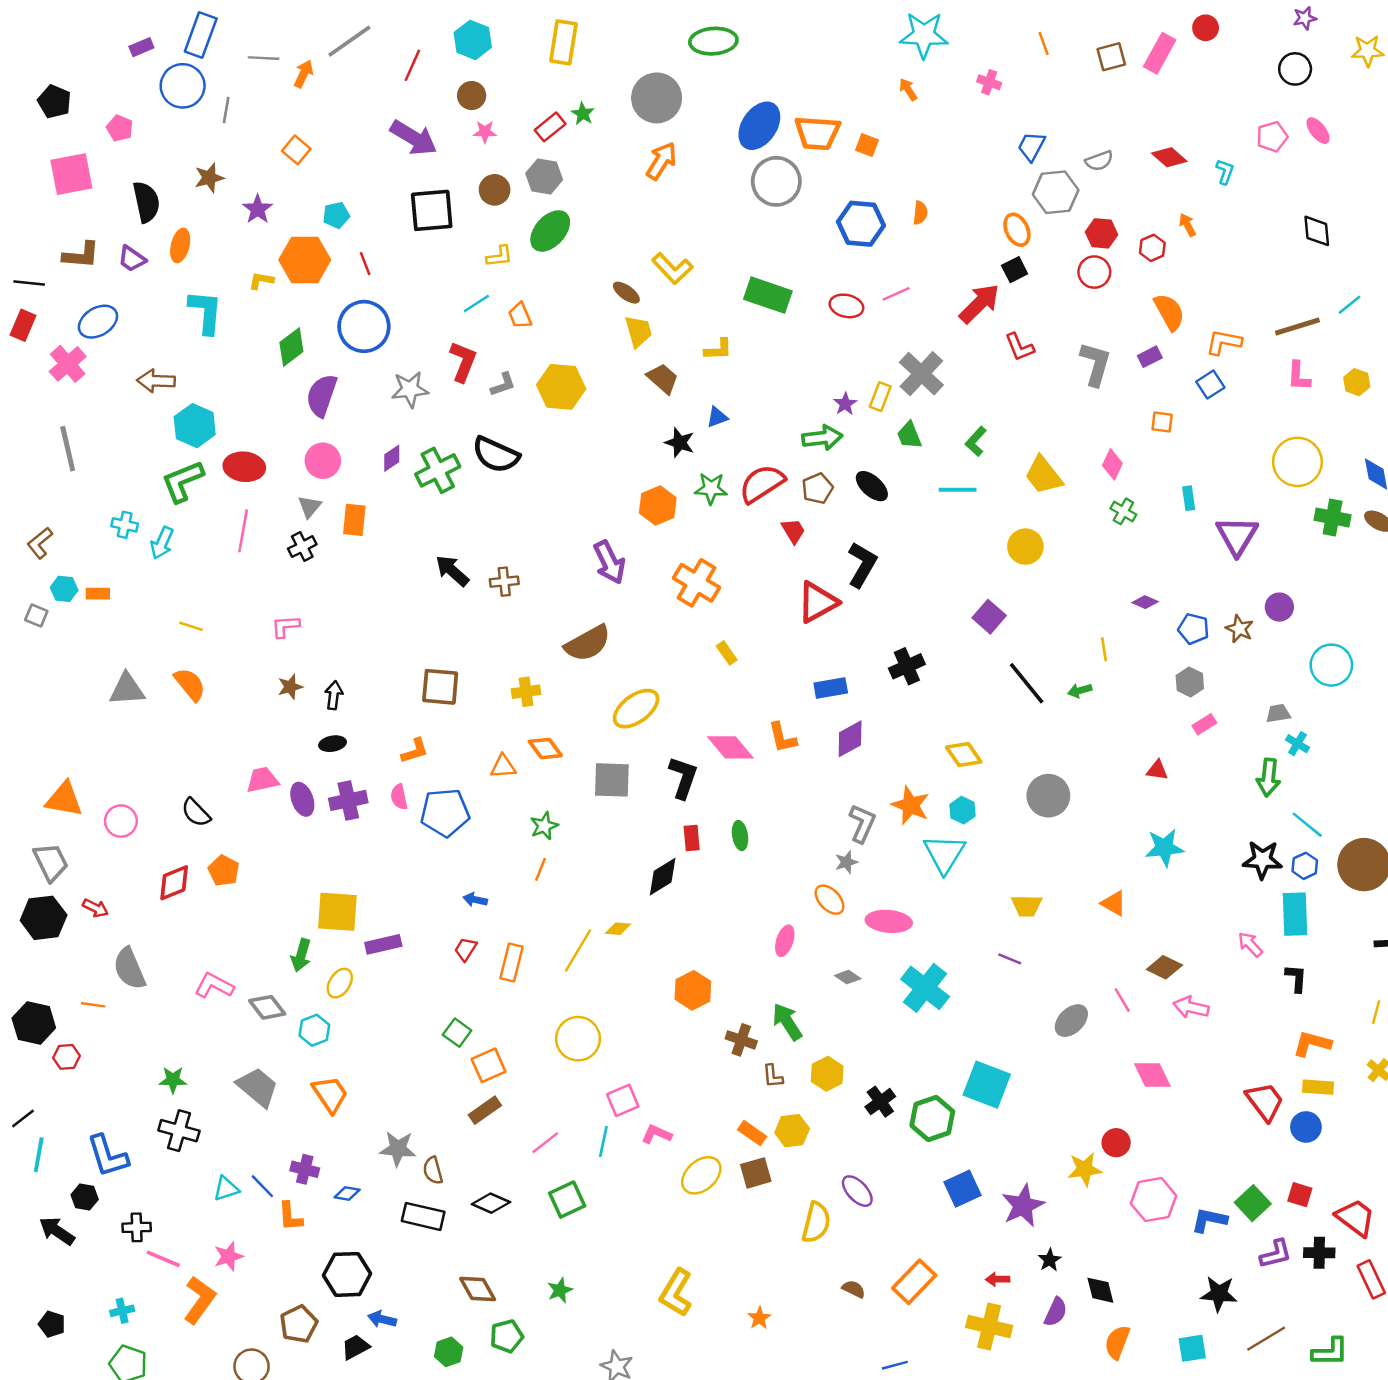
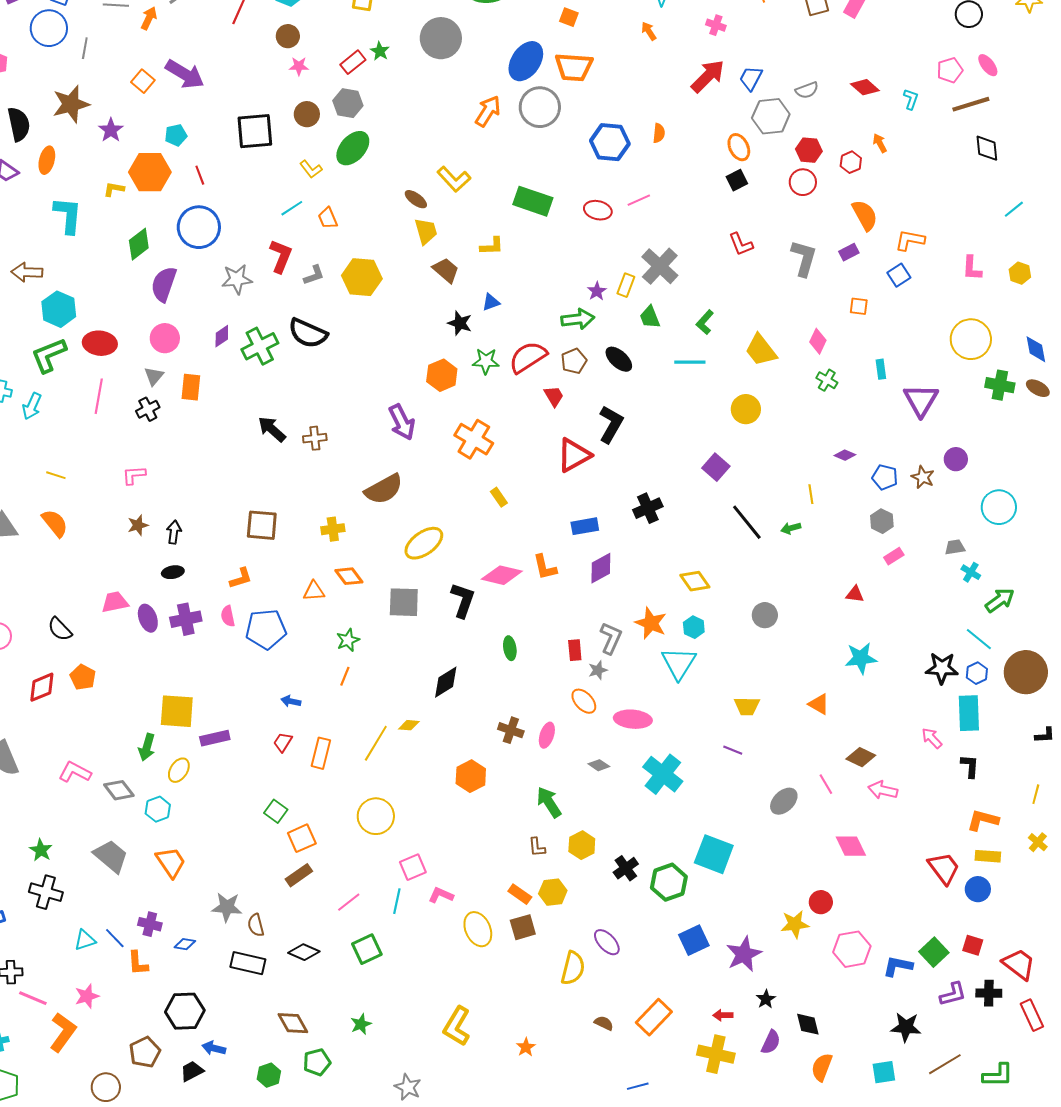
purple arrow: (414, 138) -> (185, 74), moved
orange square: (867, 145) -> (569, 17), moved
orange arrow: (661, 161) -> (488, 111), moved
brown star: (209, 178) -> (71, 104), size x1.5
yellow L-shape: (499, 256) -> (311, 169), turned 60
red arrow: (979, 304) -> (708, 76), moved
brown line: (1297, 326) -> (971, 104), moved
pink diamond: (730, 747) -> (502, 575), turned -36
green arrow: (1268, 778) -> (1000, 600), moved, turned -132
gray circle: (1048, 796) -> (765, 615), size x0.7
red rectangle: (692, 838) -> (575, 650), moved
brown cross: (741, 1040) -> (511, 730), moved
green star: (173, 1080) -> (41, 850), turned 30
yellow ellipse: (701, 1175) -> (478, 929), turned -72

